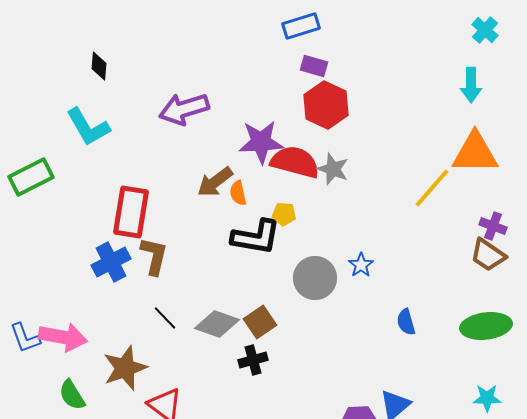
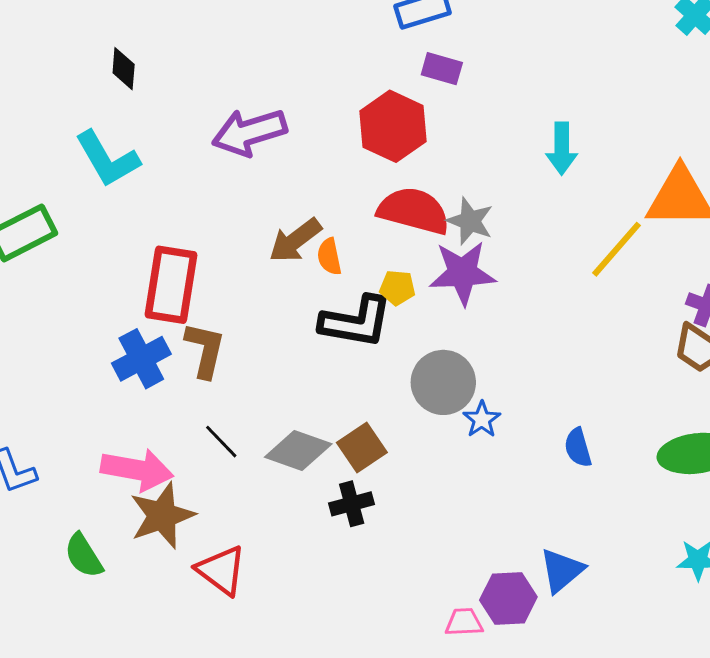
cyan arrow: (471, 85) -> (562, 149), moved
red hexagon: (326, 105) -> (393, 126), moved
purple star: (261, 142) -> (463, 273), moved
blue star: (361, 265) -> (482, 419), moved
pink arrow: (63, 337) -> (137, 470), moved

